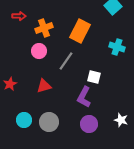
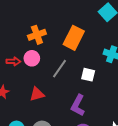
red arrow: (19, 16) -> (13, 61), moved
white square: (94, 77) -> (88, 75), moved

